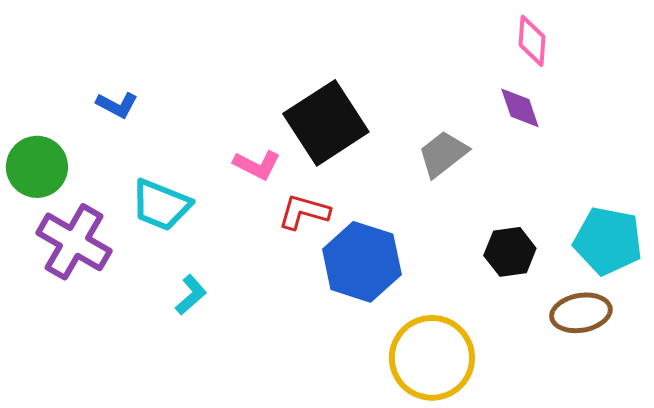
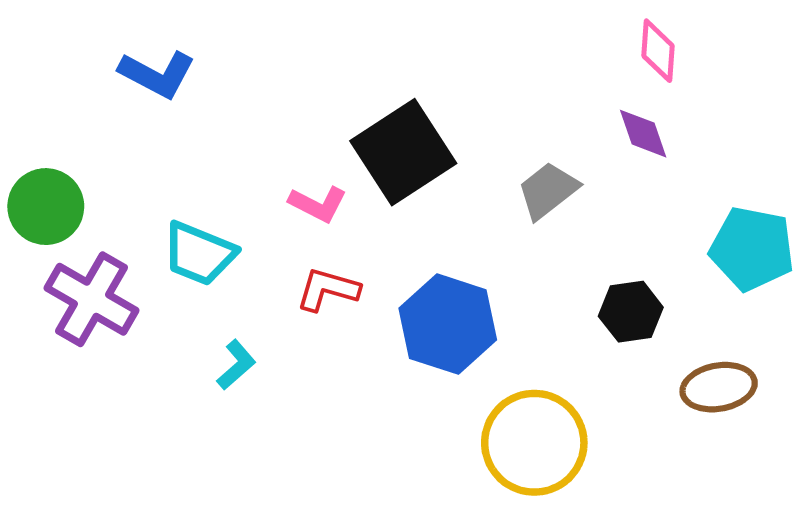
blue L-shape: (117, 105) -> (157, 74), moved, size x1.5
red L-shape: (304, 212) -> (328, 289), moved
cyan pentagon: (608, 241) -> (752, 249), moved

